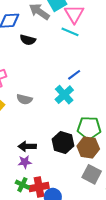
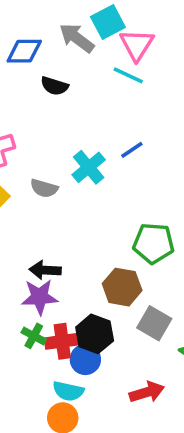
cyan cross: (64, 95) -> (89, 167), moved
black hexagon: (63, 143) -> (95, 334), moved
brown hexagon: (88, 147) -> (122, 287), moved
purple star: (25, 162) -> (40, 297), size x1.5

